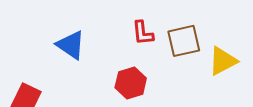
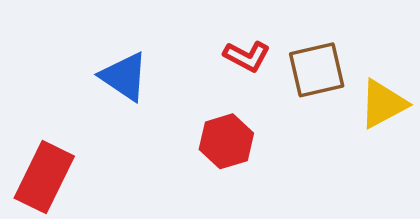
red L-shape: (143, 33) -> (247, 56), turned -56

